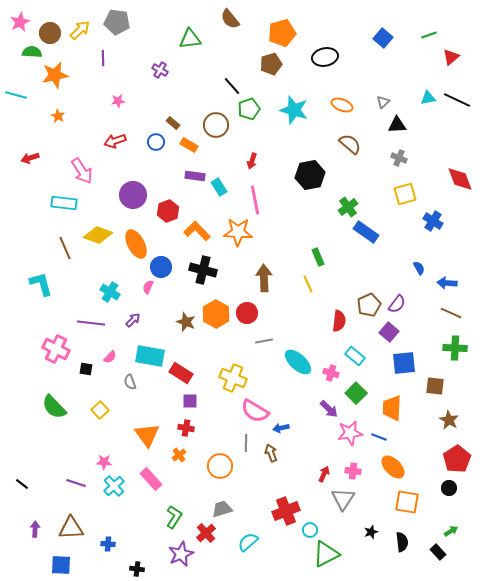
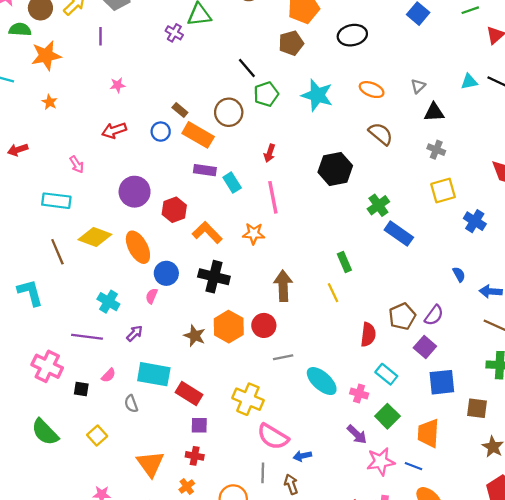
purple cross: (160, 70) -> (174, 33), moved
orange rectangle: (189, 145) -> (198, 135), size x1.5
pink arrow: (82, 171) -> (77, 164), size x0.6
orange star: (238, 232) -> (254, 234), size x0.7

